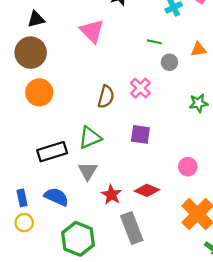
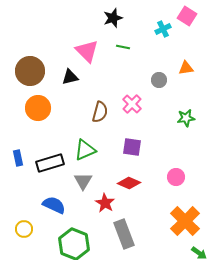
black triangle: (36, 19) -> (70, 77), moved
green line: (154, 42) -> (123, 47), moved
red diamond: (147, 190) -> (129, 183), moved
blue rectangle: (22, 198) -> (18, 158), moved

